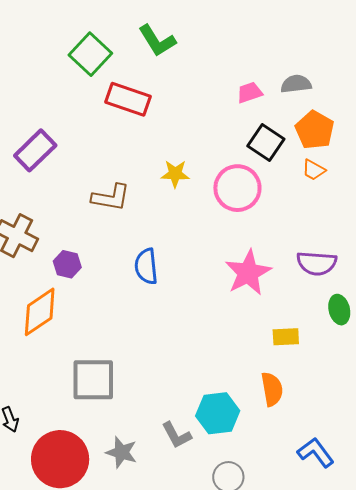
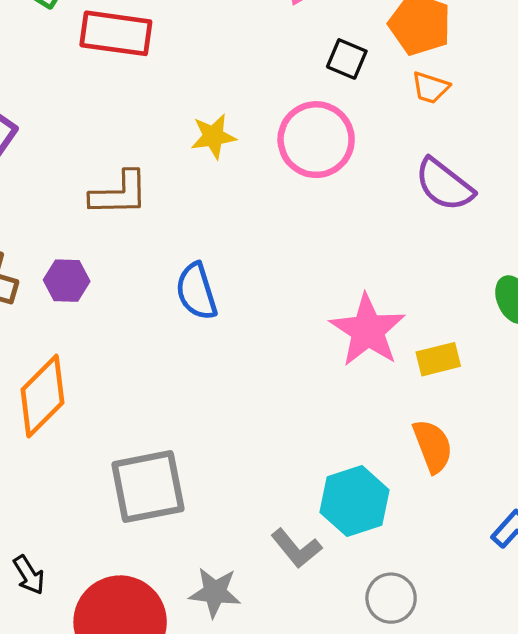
black square: (266, 142) -> (347, 59), size x0.7
purple semicircle: (317, 263) -> (444, 185), moved, turned 45
purple hexagon: (67, 264) -> (67, 281), moved
pink star: (248, 273) -> (368, 330), moved

